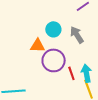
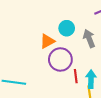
orange triangle: (37, 46) -> (47, 41), turned -42

